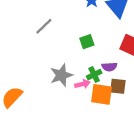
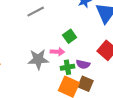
green square: (87, 42) -> (70, 36), turned -32
pink arrow: (82, 84) -> (57, 52), moved

